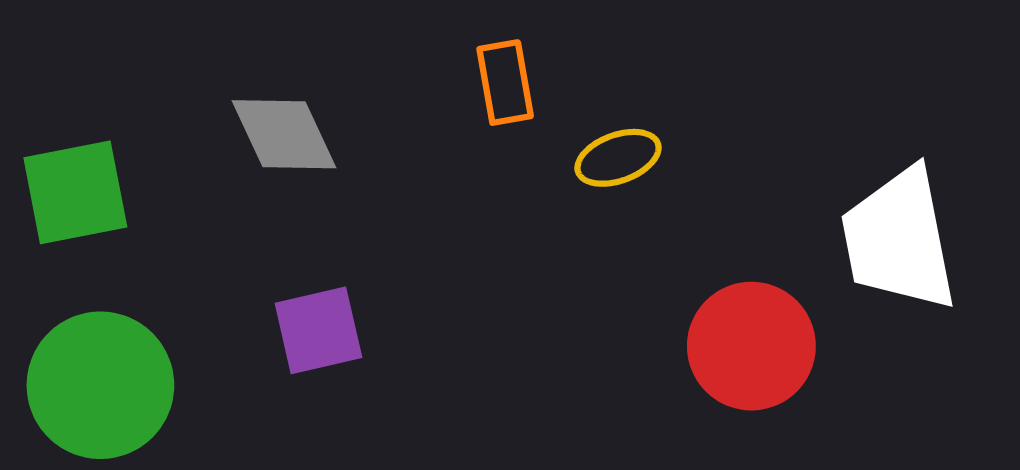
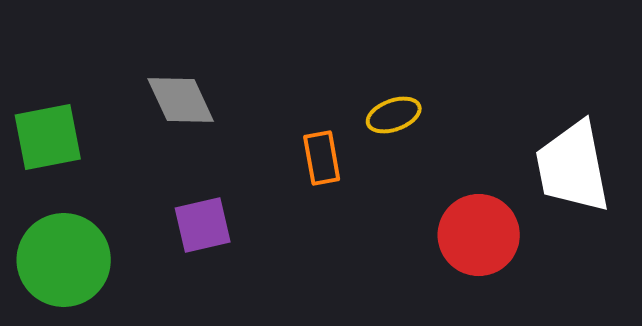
orange rectangle: (505, 83) -> (322, 158), moved

